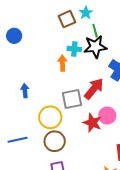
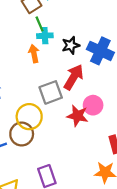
green line: (95, 31) -> (40, 24), moved
black star: (95, 47) -> (71, 45), moved, size x0.7
brown circle: (55, 141) -> (22, 134), moved

